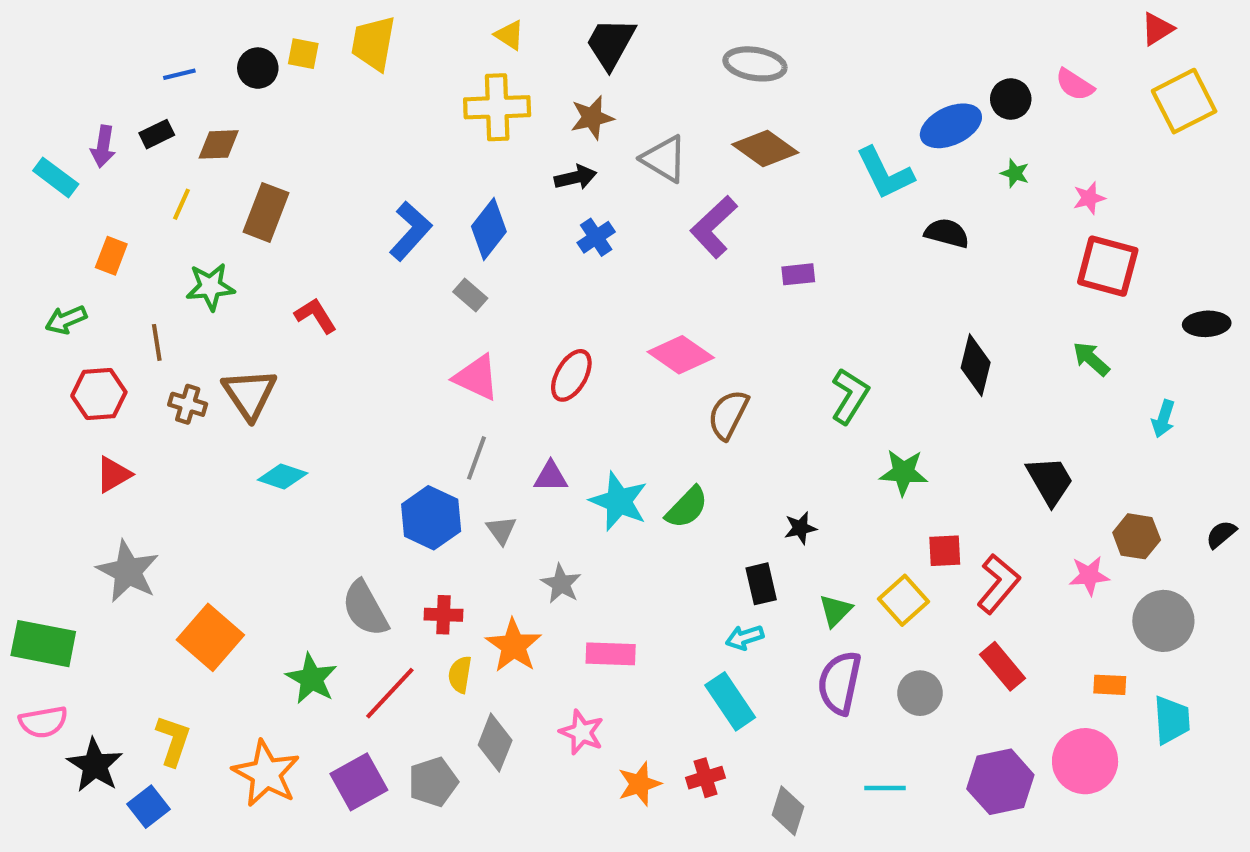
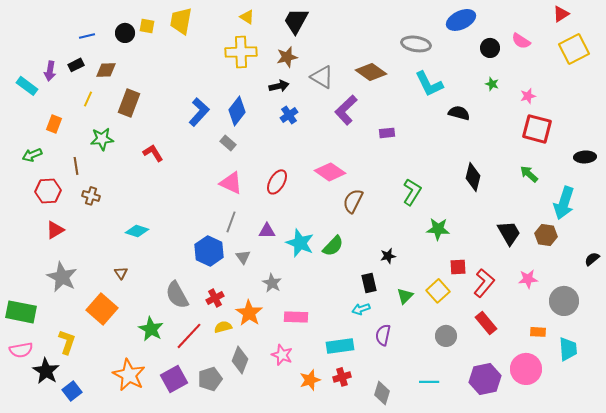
gray ellipse: (755, 64) -> (416, 44), moved
blue ellipse: (951, 126) -> (461, 20), moved
brown triangle: (250, 394) -> (121, 273), moved, size x0.5
cyan arrow: (1163, 419) -> (564, 203), size x1.8
brown hexagon: (1137, 536) -> (546, 235), moved
red cross: (443, 615) -> (215, 298), turned -30
yellow semicircle: (460, 675) -> (223, 327), turned 66
purple semicircle: (840, 683) -> (383, 335), moved, size x0.7
cyan rectangle: (730, 701) -> (340, 346), moved, turned -64
yellow L-shape: (173, 741) -> (67, 342), moved

